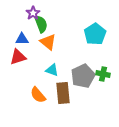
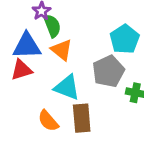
blue triangle: (22, 39) -> (27, 46), size x1.6
cyan triangle: (52, 70) -> (67, 87), size x1.5
gray pentagon: (83, 76) -> (108, 71), moved

